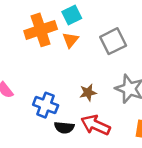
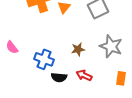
red arrow: (96, 125) -> (84, 75), size x0.7

